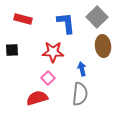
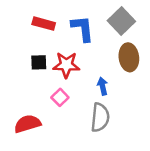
red rectangle: (23, 19) -> (44, 24), moved
black square: (12, 50) -> (39, 62), moved
red semicircle: (37, 98) -> (27, 124), moved

